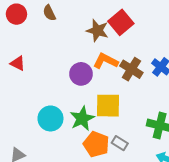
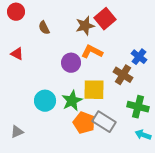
brown semicircle: (49, 13) -> (44, 28), moved
brown star: (97, 30) -> (85, 26), turned -30
brown cross: (131, 69) -> (123, 75), moved
gray rectangle: (120, 143) -> (104, 122), size x1.6

